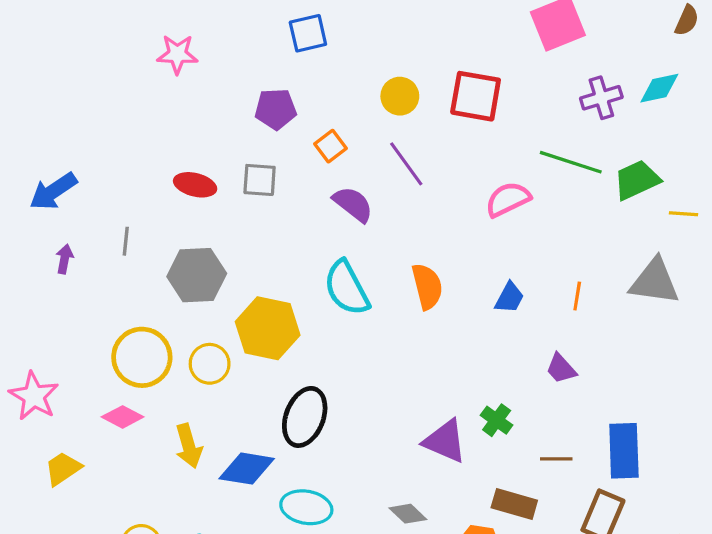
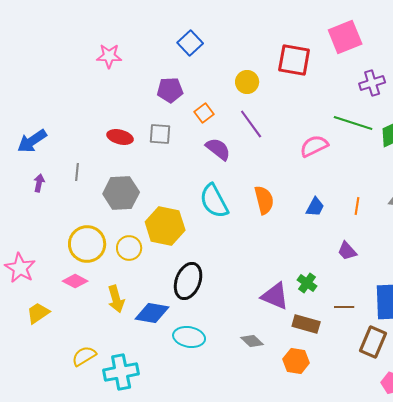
blue square: (308, 33) -> (190, 43), turned -30
red square: (476, 96) -> (294, 60), moved
brown rectangle: (514, 504) -> (306, 324), moved

